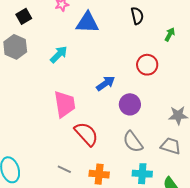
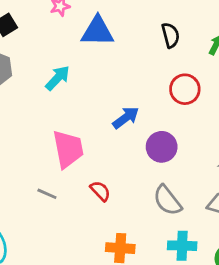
black semicircle: (137, 16) -> (171, 35), moved
red semicircle: (86, 134) -> (100, 191), size x0.6
gray line: (64, 169) -> (47, 194), moved

